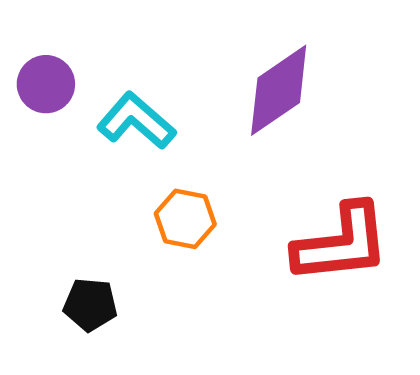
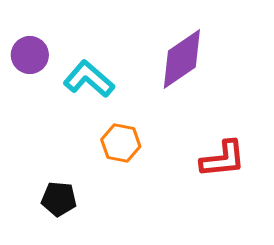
red L-shape: (341, 243) -> (223, 159), size x0.7

